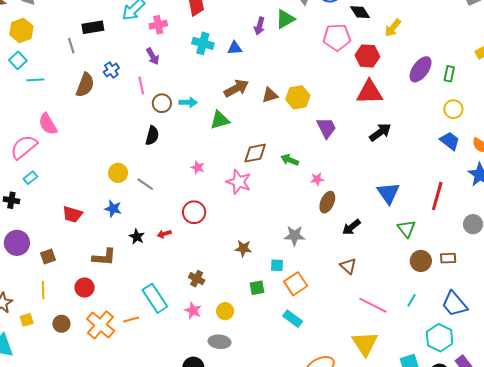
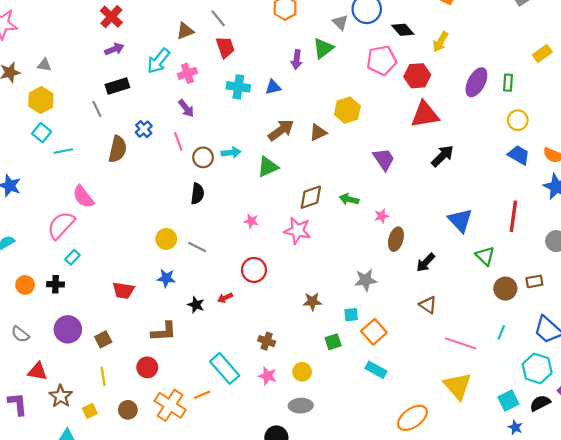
yellow hexagon: (298, 97) -> (347, 110), moved

